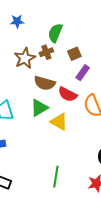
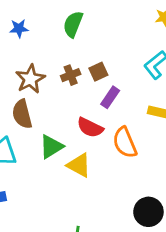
green semicircle: (55, 33) -> (73, 24), moved
brown cross: (46, 52) -> (71, 75), moved
brown semicircle: (45, 83) -> (22, 114), moved, turned 60

